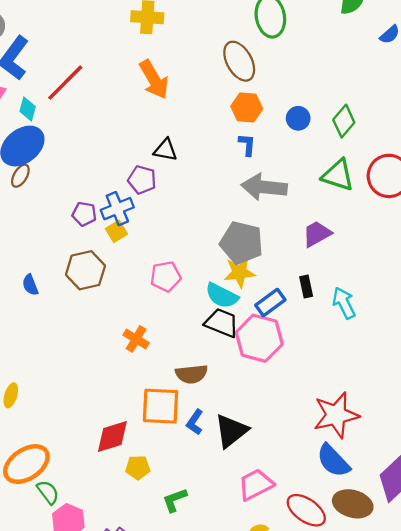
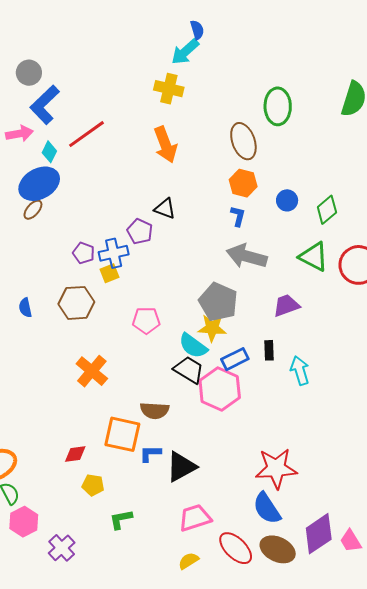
orange cross: (136, 339) -> (92, 371), moved, size x1.4
blue L-shape: (195, 422) -> (150, 454), turned 45
red diamond: (112, 437) -> (75, 454), size x0.7

